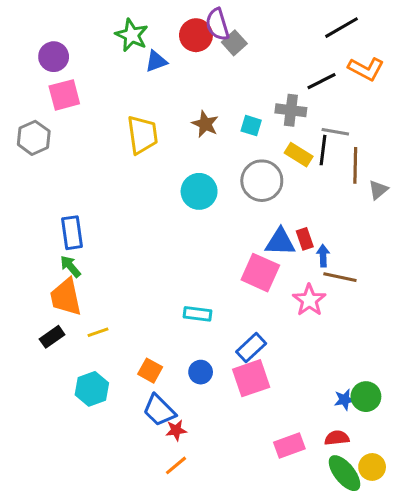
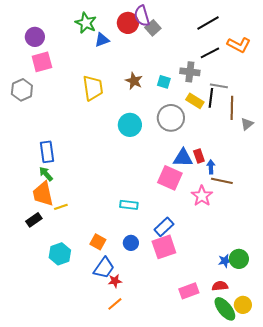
black line: (341, 28) -> (208, 23), moved
yellow line: (98, 332) -> (61, 207), moved
blue trapezoid: (159, 410) -> (104, 268), turned -100

